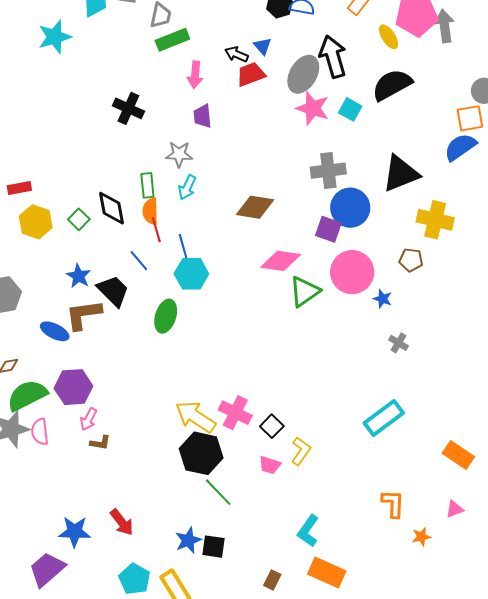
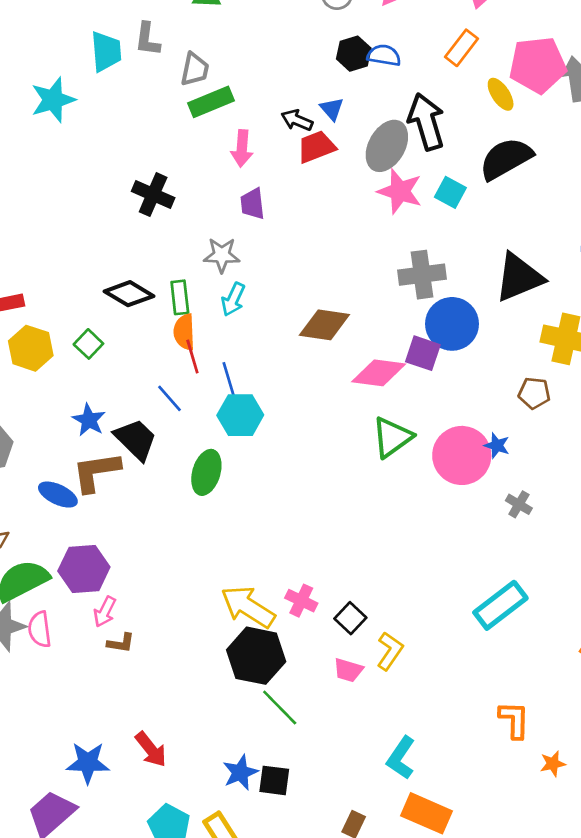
black diamond: (112, 208) -> (129, 294), moved, turned -48
pink diamond: (281, 261) -> (379, 373), moved
pink circle: (352, 272) -> (462, 455), moved
pink cross: (235, 413) -> (301, 601), size x0.7

